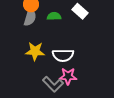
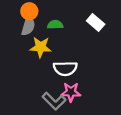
white rectangle: (80, 11) -> (96, 22), moved
yellow star: (35, 51) -> (41, 47), moved

